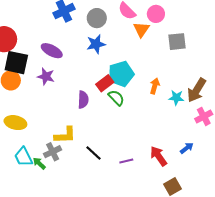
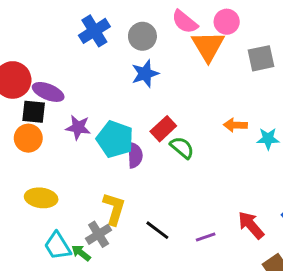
orange triangle: (141, 29) -> (208, 46), size x1.4
purple ellipse: (52, 51) -> (48, 92), moved
black square: (16, 63) -> (34, 112), size x0.7
cyan pentagon: (121, 74) -> (115, 139), moved, turned -30
orange arrow: (155, 86) -> (235, 125), turned -98
yellow L-shape: (65, 135) -> (114, 209), turned -65

